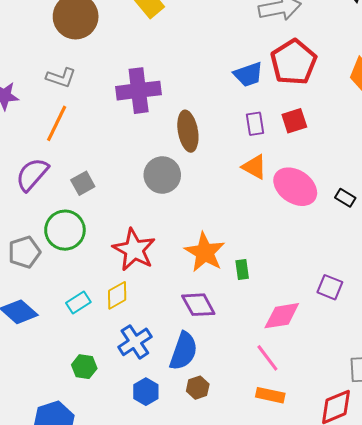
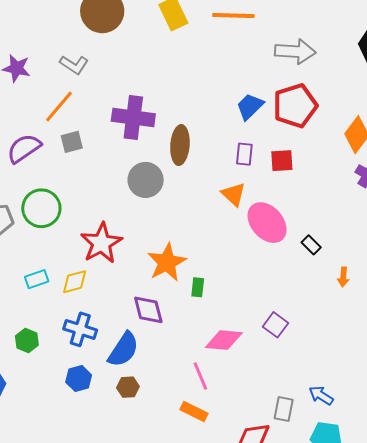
blue trapezoid: (248, 74) -> (250, 106), turned 140
purple cross: (139, 91) -> (133, 118), moved
gray square: (83, 183) -> (72, 142), moved
blue cross: (135, 342) -> (80, 329), turned 36

